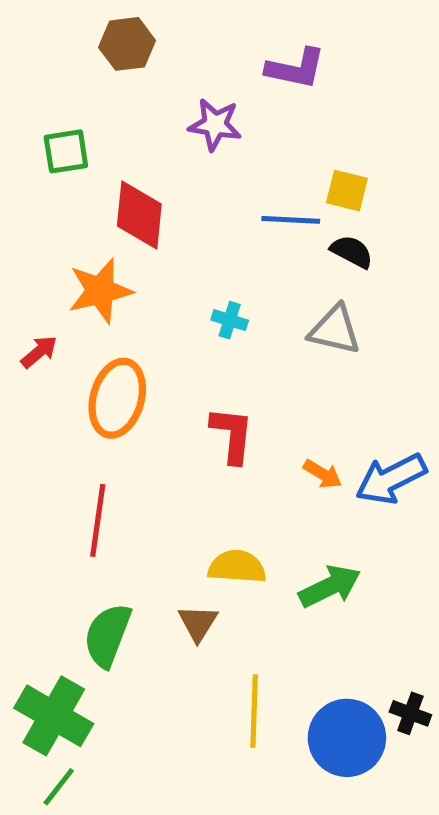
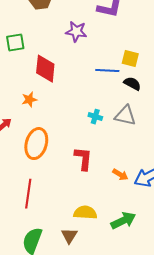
orange star: (100, 291) -> (29, 100), size x0.6
cyan cross: (230, 320) -> (95, 117), moved

